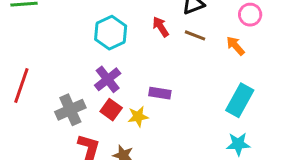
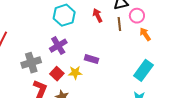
pink circle: (250, 15) -> (137, 16), moved
brown line: (195, 35) -> (119, 24), turned 56
red square: (111, 110) -> (57, 74), moved

